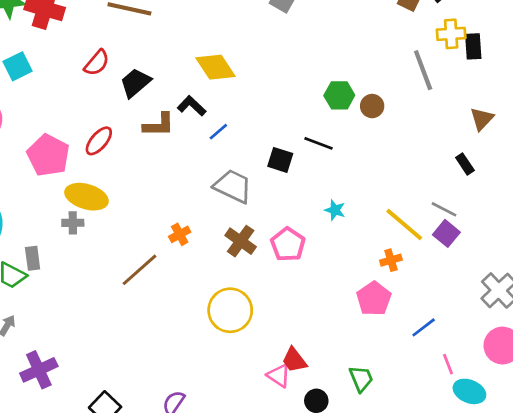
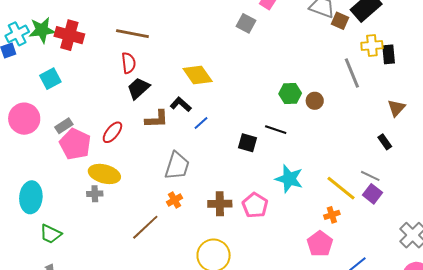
red semicircle: (97, 63) -> (129, 63), moved, turned -45
gray trapezoid: (233, 186) -> (177, 166), moved, turned 84
cyan star: (335, 210) -> (289, 179), size x1.8
brown cross: (241, 241) -> (220, 204), turned -35
gray rectangle: (33, 258) -> (64, 126), moved, turned 66

